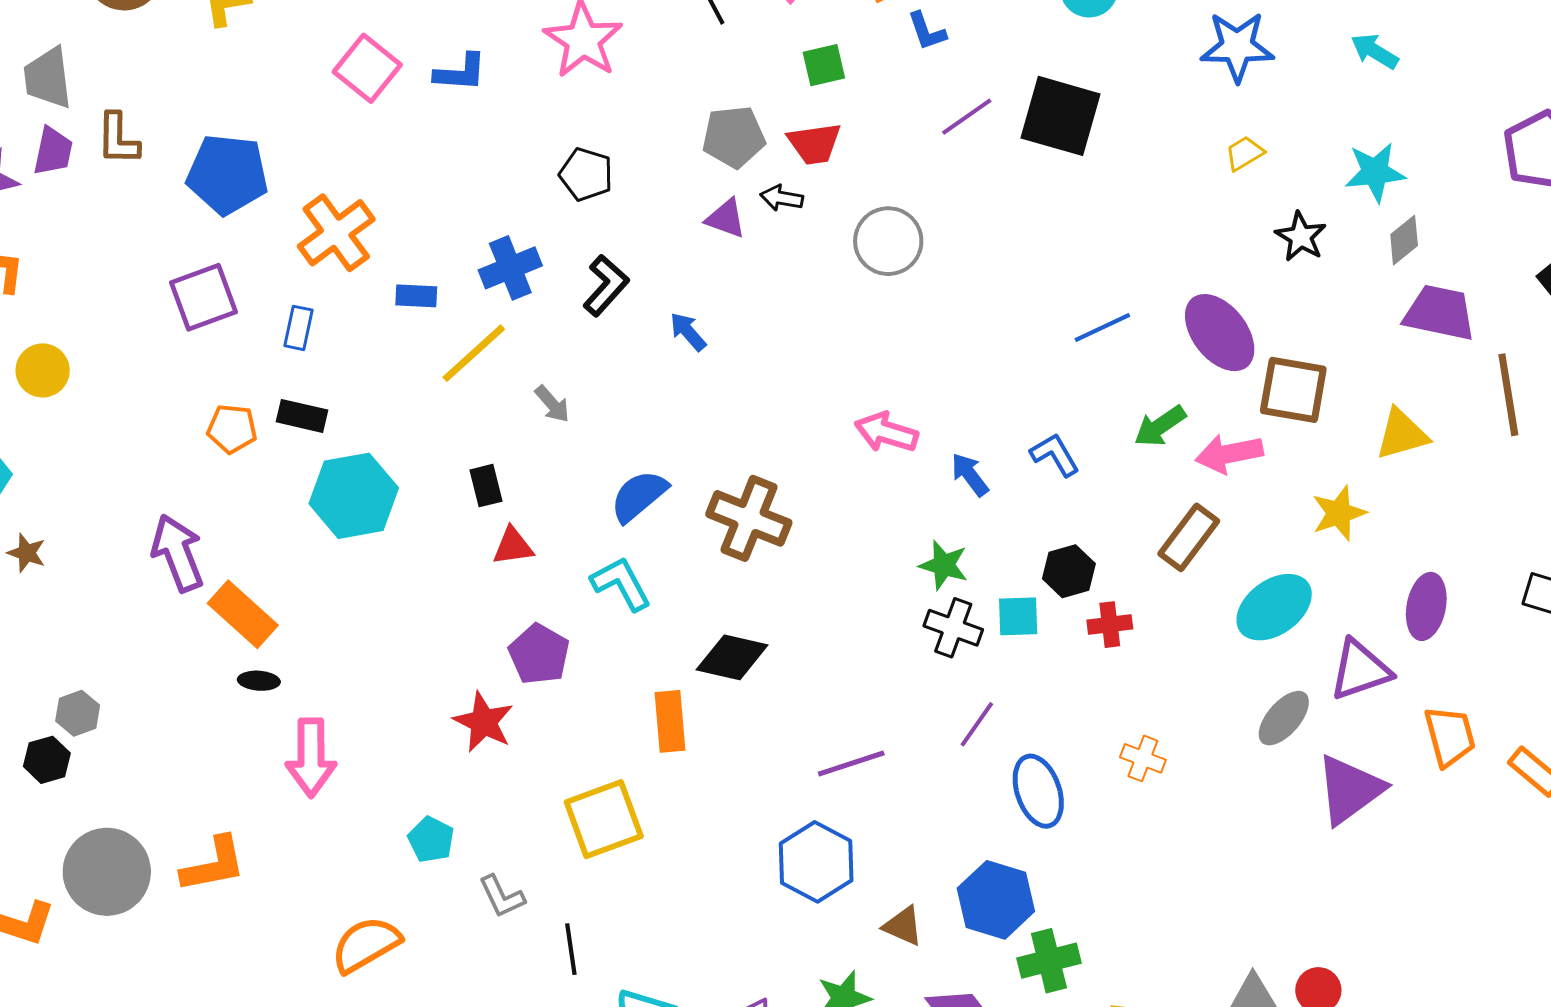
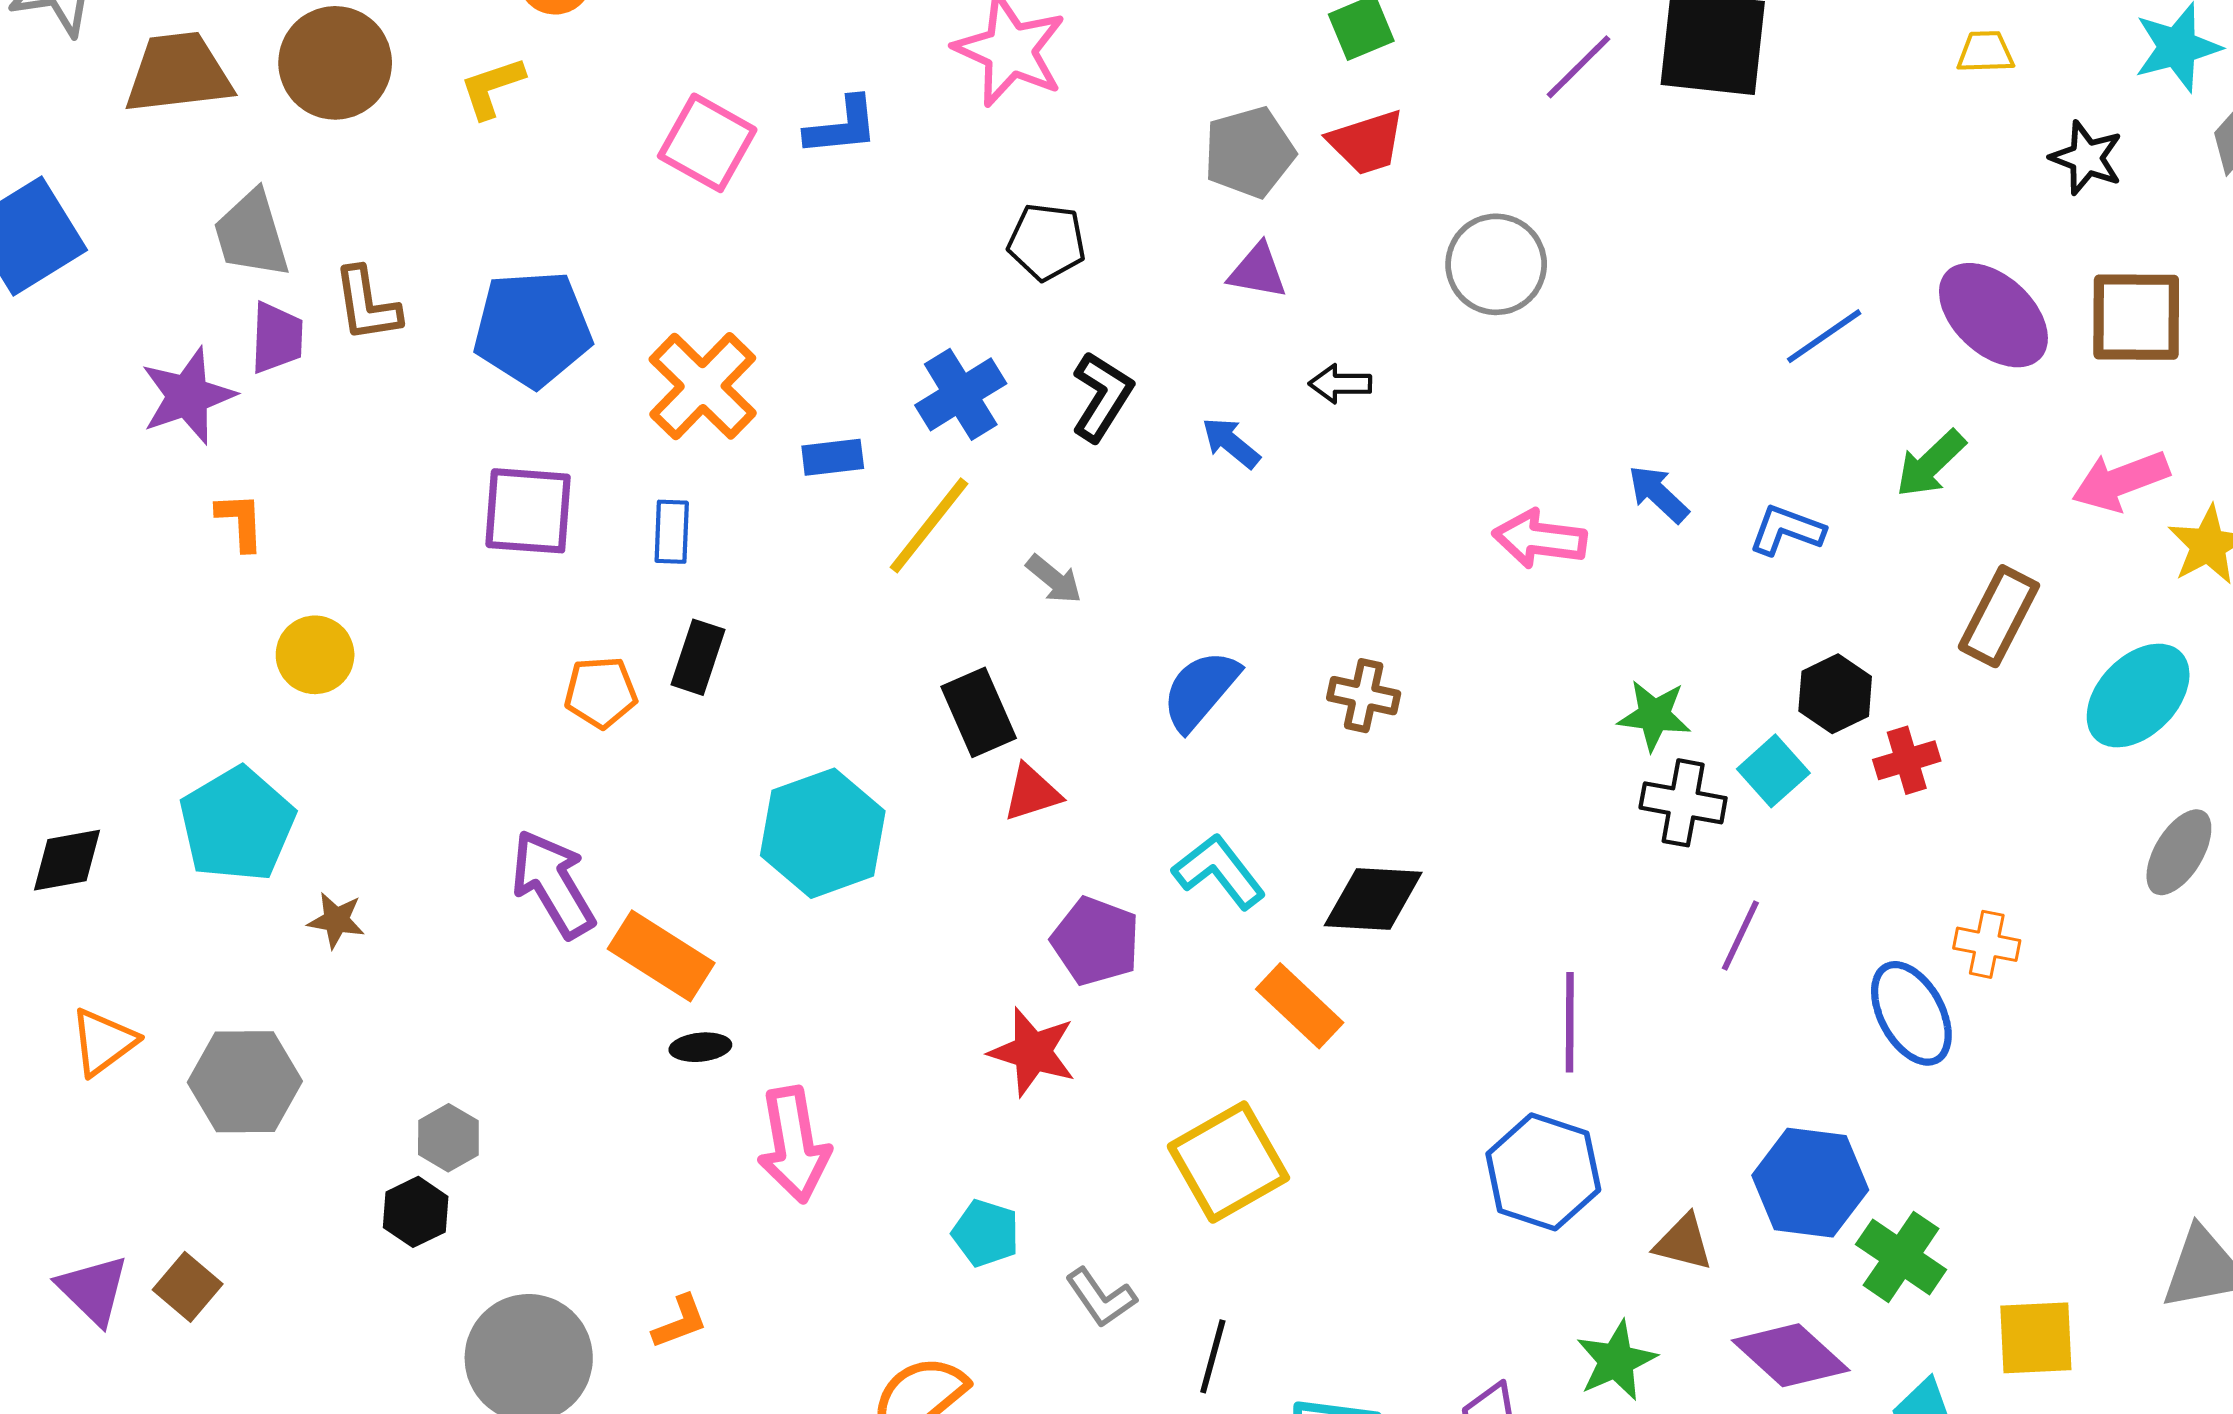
yellow trapezoid: (1244, 153) -> (1985, 52), turned 39
black arrow: (782, 198) -> (1340, 384), moved
purple square: (204, 297) -> (528, 511), turned 34
brown square: (1293, 390) -> (2136, 317), moved
black rectangle: (302, 416) -> (698, 657), turned -75
pink arrow: (1229, 454) -> (2121, 481), moved
blue L-shape: (1055, 455) -> (1787, 530), turned -30
blue arrow: (970, 475) -> (1658, 494), moved
black rectangle: (486, 486) -> (979, 712), size x1.4
cyan hexagon: (354, 496) -> (823, 833), moved
brown cross: (749, 518) -> (1364, 696), size x0.6
cyan L-shape: (621, 584) -> (1219, 871), moved
cyan square: (1018, 616) -> (1773, 771), turned -30
orange rectangle: (670, 721) -> (1300, 1006), turned -32
purple line: (851, 763) -> (1570, 1022), turned -62
blue ellipse: (1038, 791) -> (1911, 1013), moved
orange L-shape: (213, 865) -> (680, 1322), size x0.6
black line: (571, 949) -> (1213, 1356), turned 33
green cross: (1049, 961) -> (1901, 1257), turned -32

